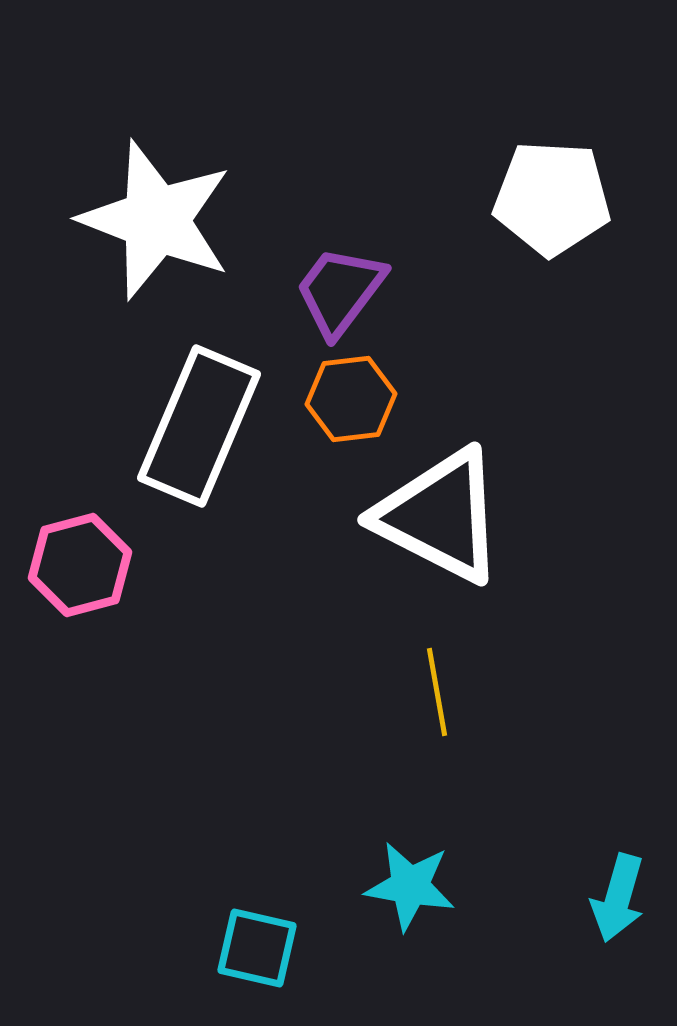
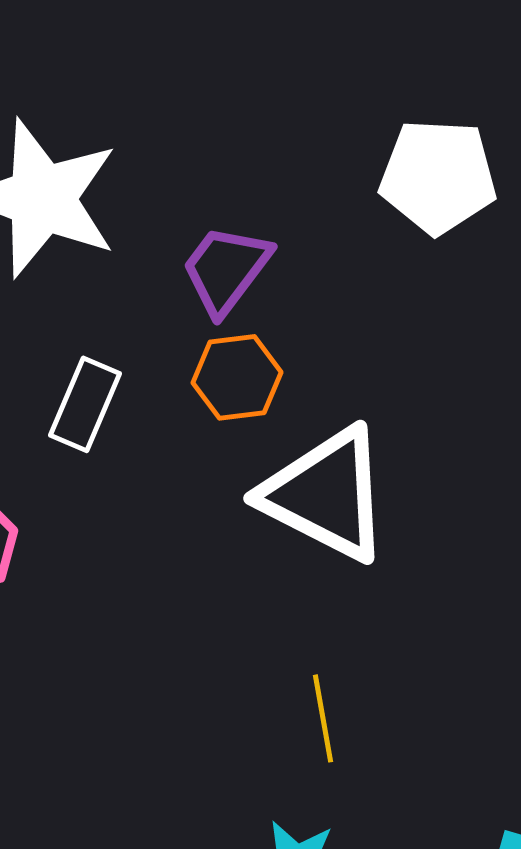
white rectangle: (199, 426) -> (85, 404), size x0.6
yellow line: (437, 692) -> (323, 718), moved

